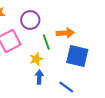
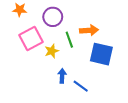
yellow star: (36, 59) -> (52, 51), moved
blue line: (66, 87) -> (81, 86), moved

